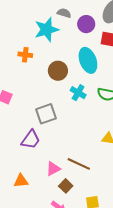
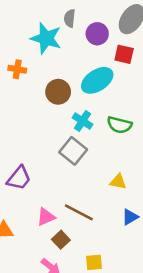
gray semicircle: (64, 13) -> (70, 18), turned -104
cyan star: (47, 30) -> (46, 38), turned 30
cyan ellipse: (88, 60) -> (97, 80), turned 75
gray square: (46, 114) -> (73, 151), moved, turned -35

